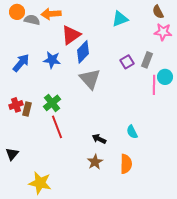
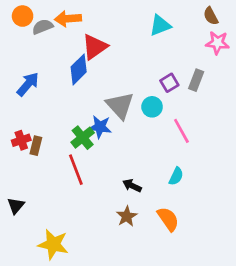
gray semicircle: (32, 20) -> (43, 27), turned -35
blue diamond: (83, 52) -> (79, 69), moved
blue star: (52, 60) -> (100, 127), moved
cyan circle: (165, 77) -> (152, 107), moved
pink line: (154, 85) -> (181, 131), moved, turned -30
green cross: (52, 103) -> (83, 138), moved
cyan semicircle: (132, 132) -> (176, 176), turned -128
orange semicircle: (126, 164) -> (168, 219), turned -36

